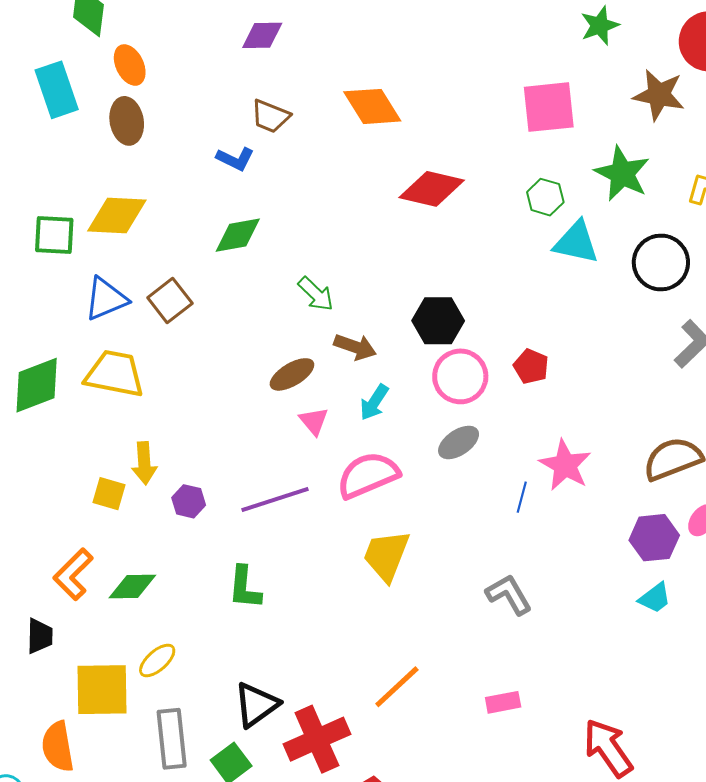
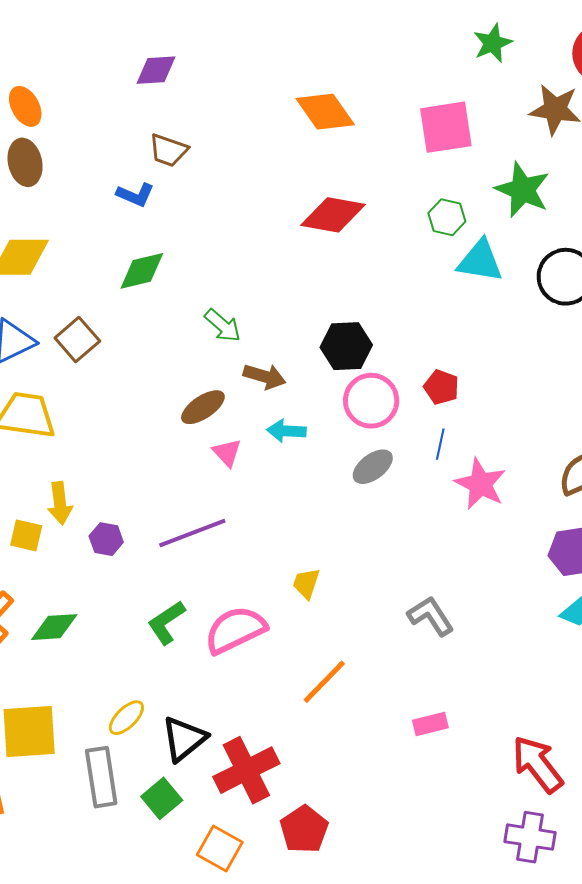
orange diamond: (372, 106) -> (325, 112), moved
cyan arrow: (374, 402) -> (286, 431), turned 63
pink semicircle: (368, 475) -> (235, 630), moved
blue line: (522, 497) -> (440, 444), moved
yellow trapezoid: (386, 556) -> (306, 583), size x0.6
green L-shape: (245, 588) -> (166, 622), turned 54
yellow ellipse: (157, 660) -> (126, 718), moved
orange line: (397, 687) -> (324, 682), moved

